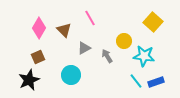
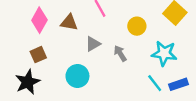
brown triangle: (64, 30) -> (69, 23), turned -35
yellow circle: (124, 41) -> (137, 26), moved

